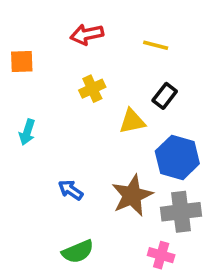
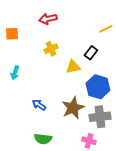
yellow line: (156, 45) -> (106, 29), moved, turned -40
green semicircle: (78, 252) -> (43, 139), turned 30

